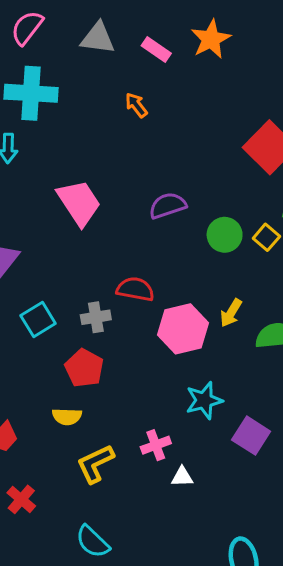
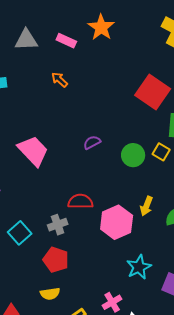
purple semicircle: (168, 206) -> (92, 142), size x0.7

